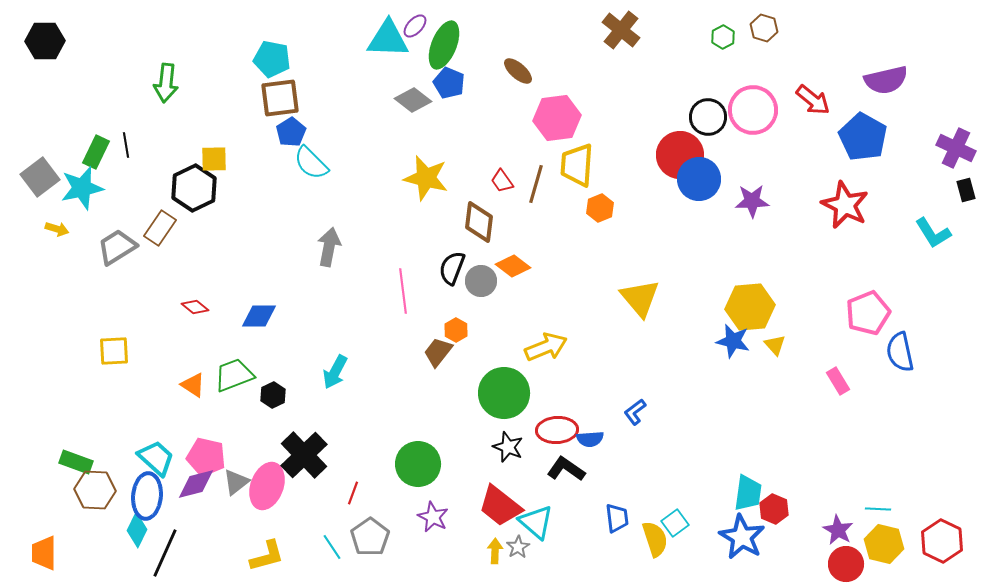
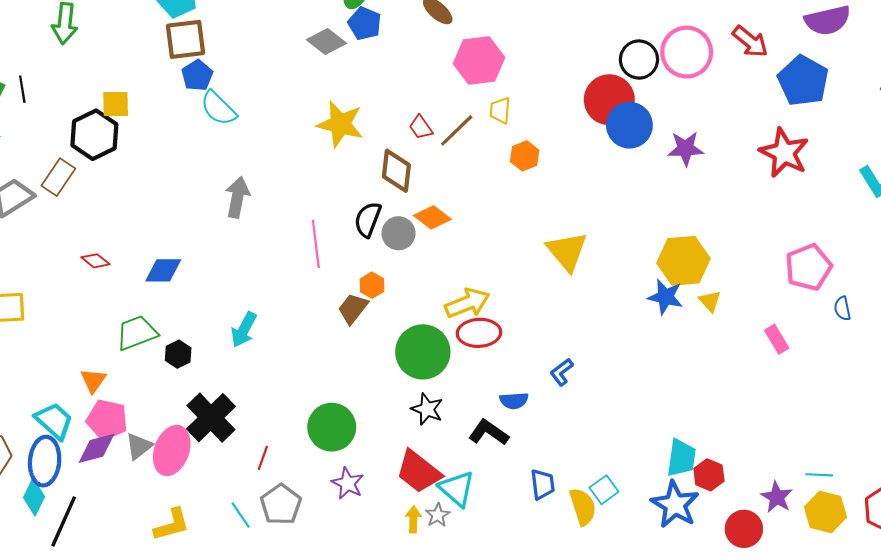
yellow trapezoid: (577, 165) -> (500, 110), size x0.6
brown line: (536, 184) -> (457, 130), turned 30
blue semicircle: (900, 352) -> (842, 308), size x0.6
orange triangle: (193, 385) -> (93, 381), moved, turned 32
red ellipse: (557, 430) -> (479, 333), moved
red circle: (846, 564) -> (744, 529), moved

